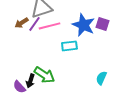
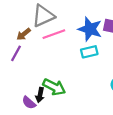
purple line: (34, 24) -> (16, 53), moved
cyan rectangle: (69, 46) -> (89, 52), moved

